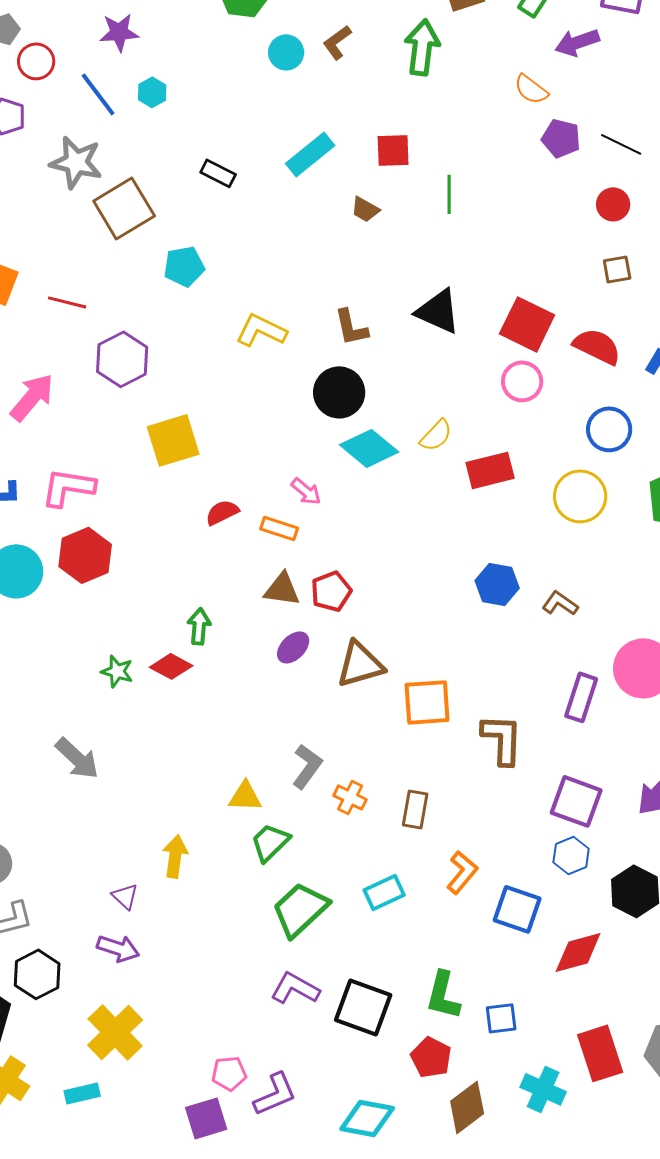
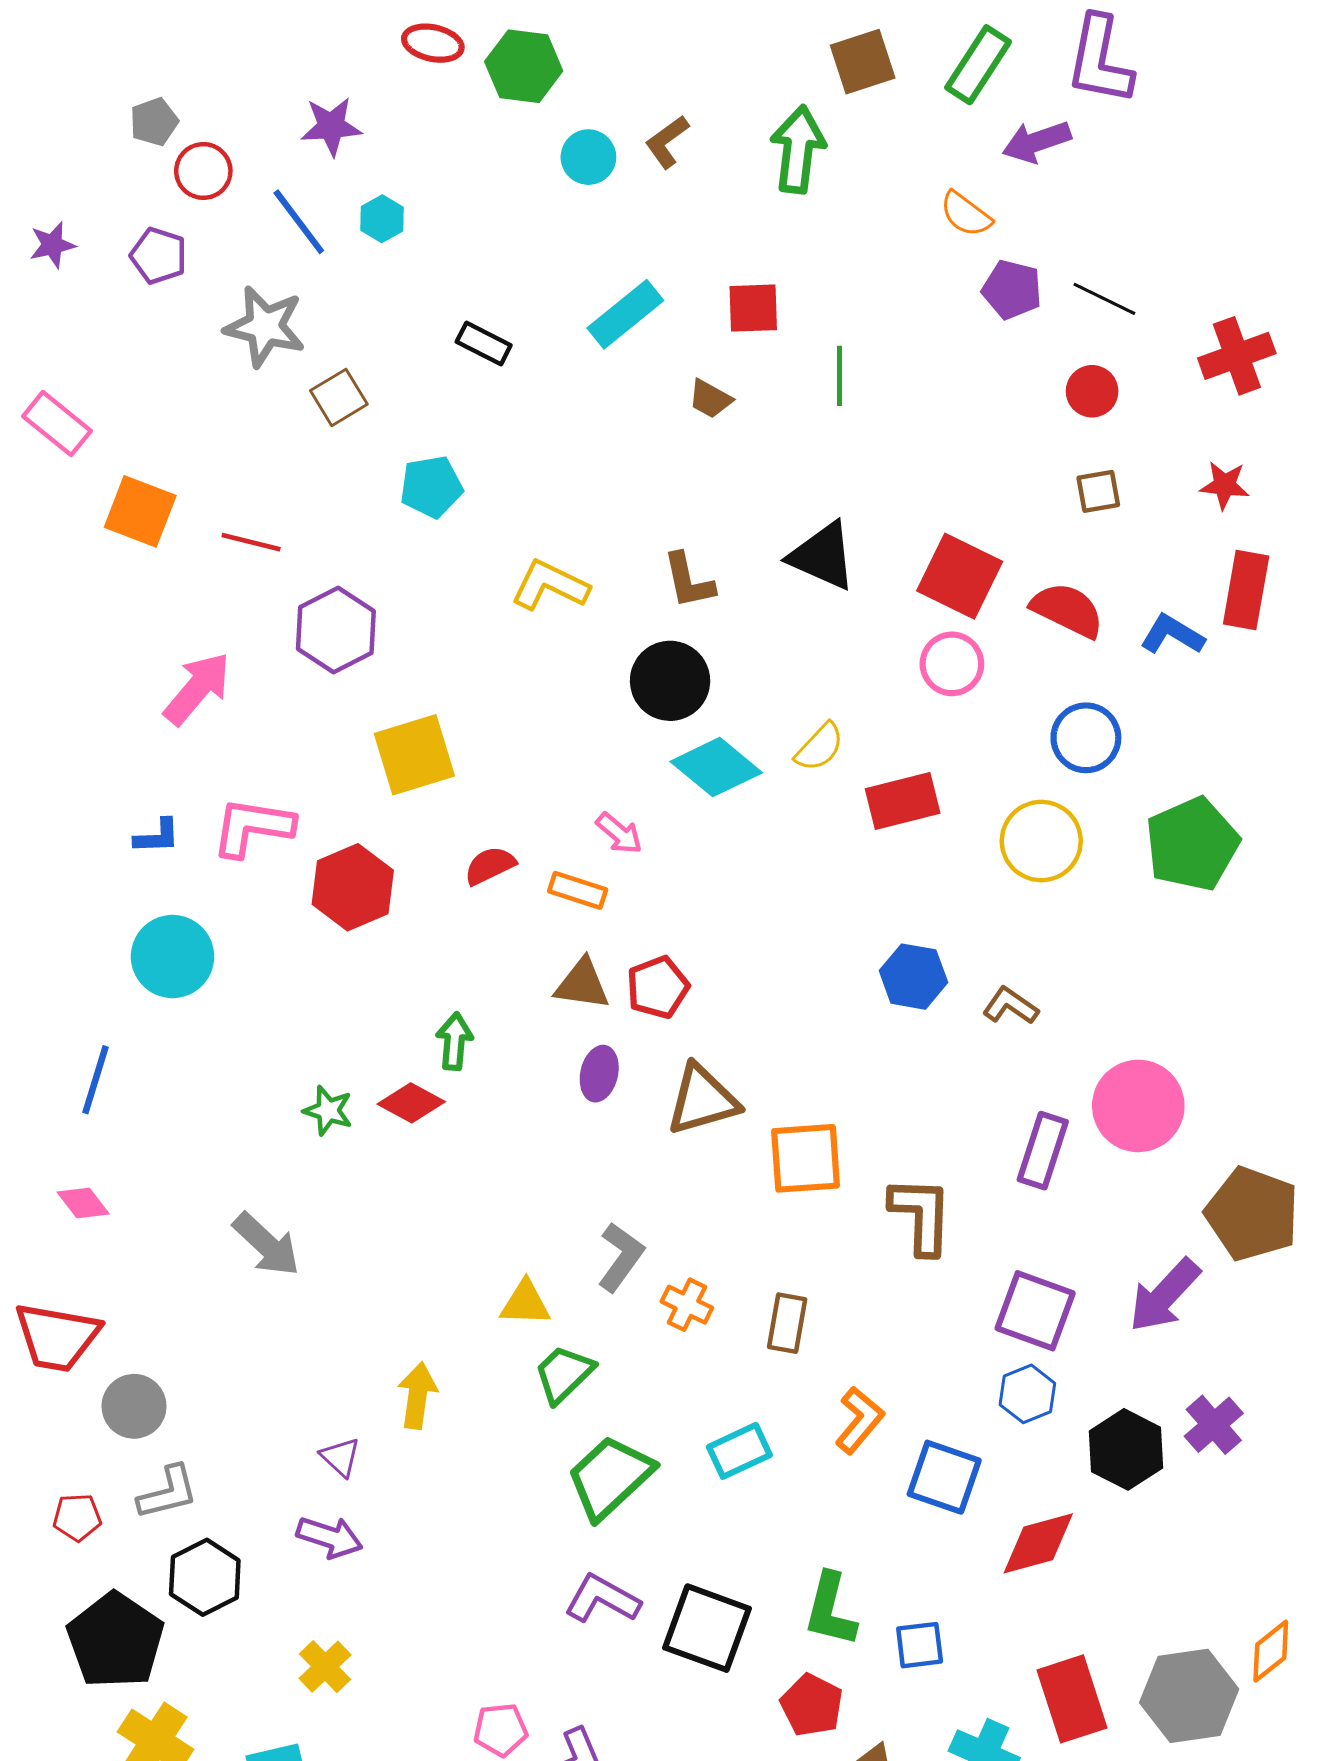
brown square: (124, 208) -> (339, 397), size x0.6
red hexagon: (85, 555) -> (353, 887), moved
purple ellipse: (293, 647) -> (599, 1074), turned -32
yellow cross: (115, 1032) -> (325, 1667), size x0.6

